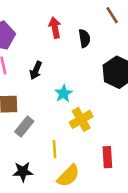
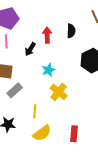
red arrow: (55, 28) -> (47, 35), moved
yellow cross: (81, 119) -> (59, 92), turned -30
red rectangle: (107, 157) -> (74, 134), moved

